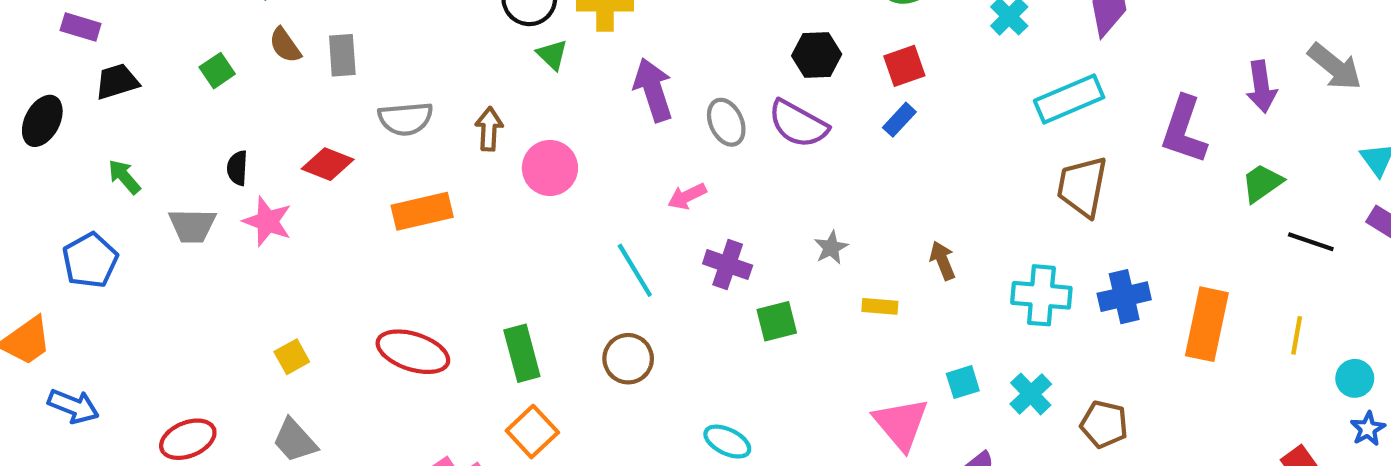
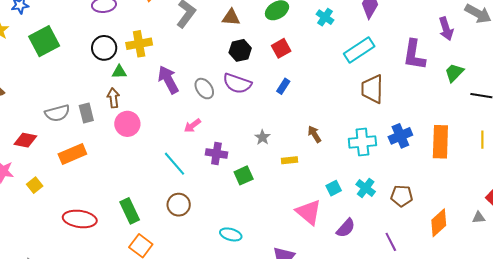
gray rectangle: (342, 55) -> (86, 113), moved
green triangle: (552, 55) -> (119, 72), turned -35
blue rectangle: (899, 120) -> (283, 86), moved
brown arrow: (489, 129) -> (113, 98), moved
yellow square: (292, 357) -> (35, 185), moved

